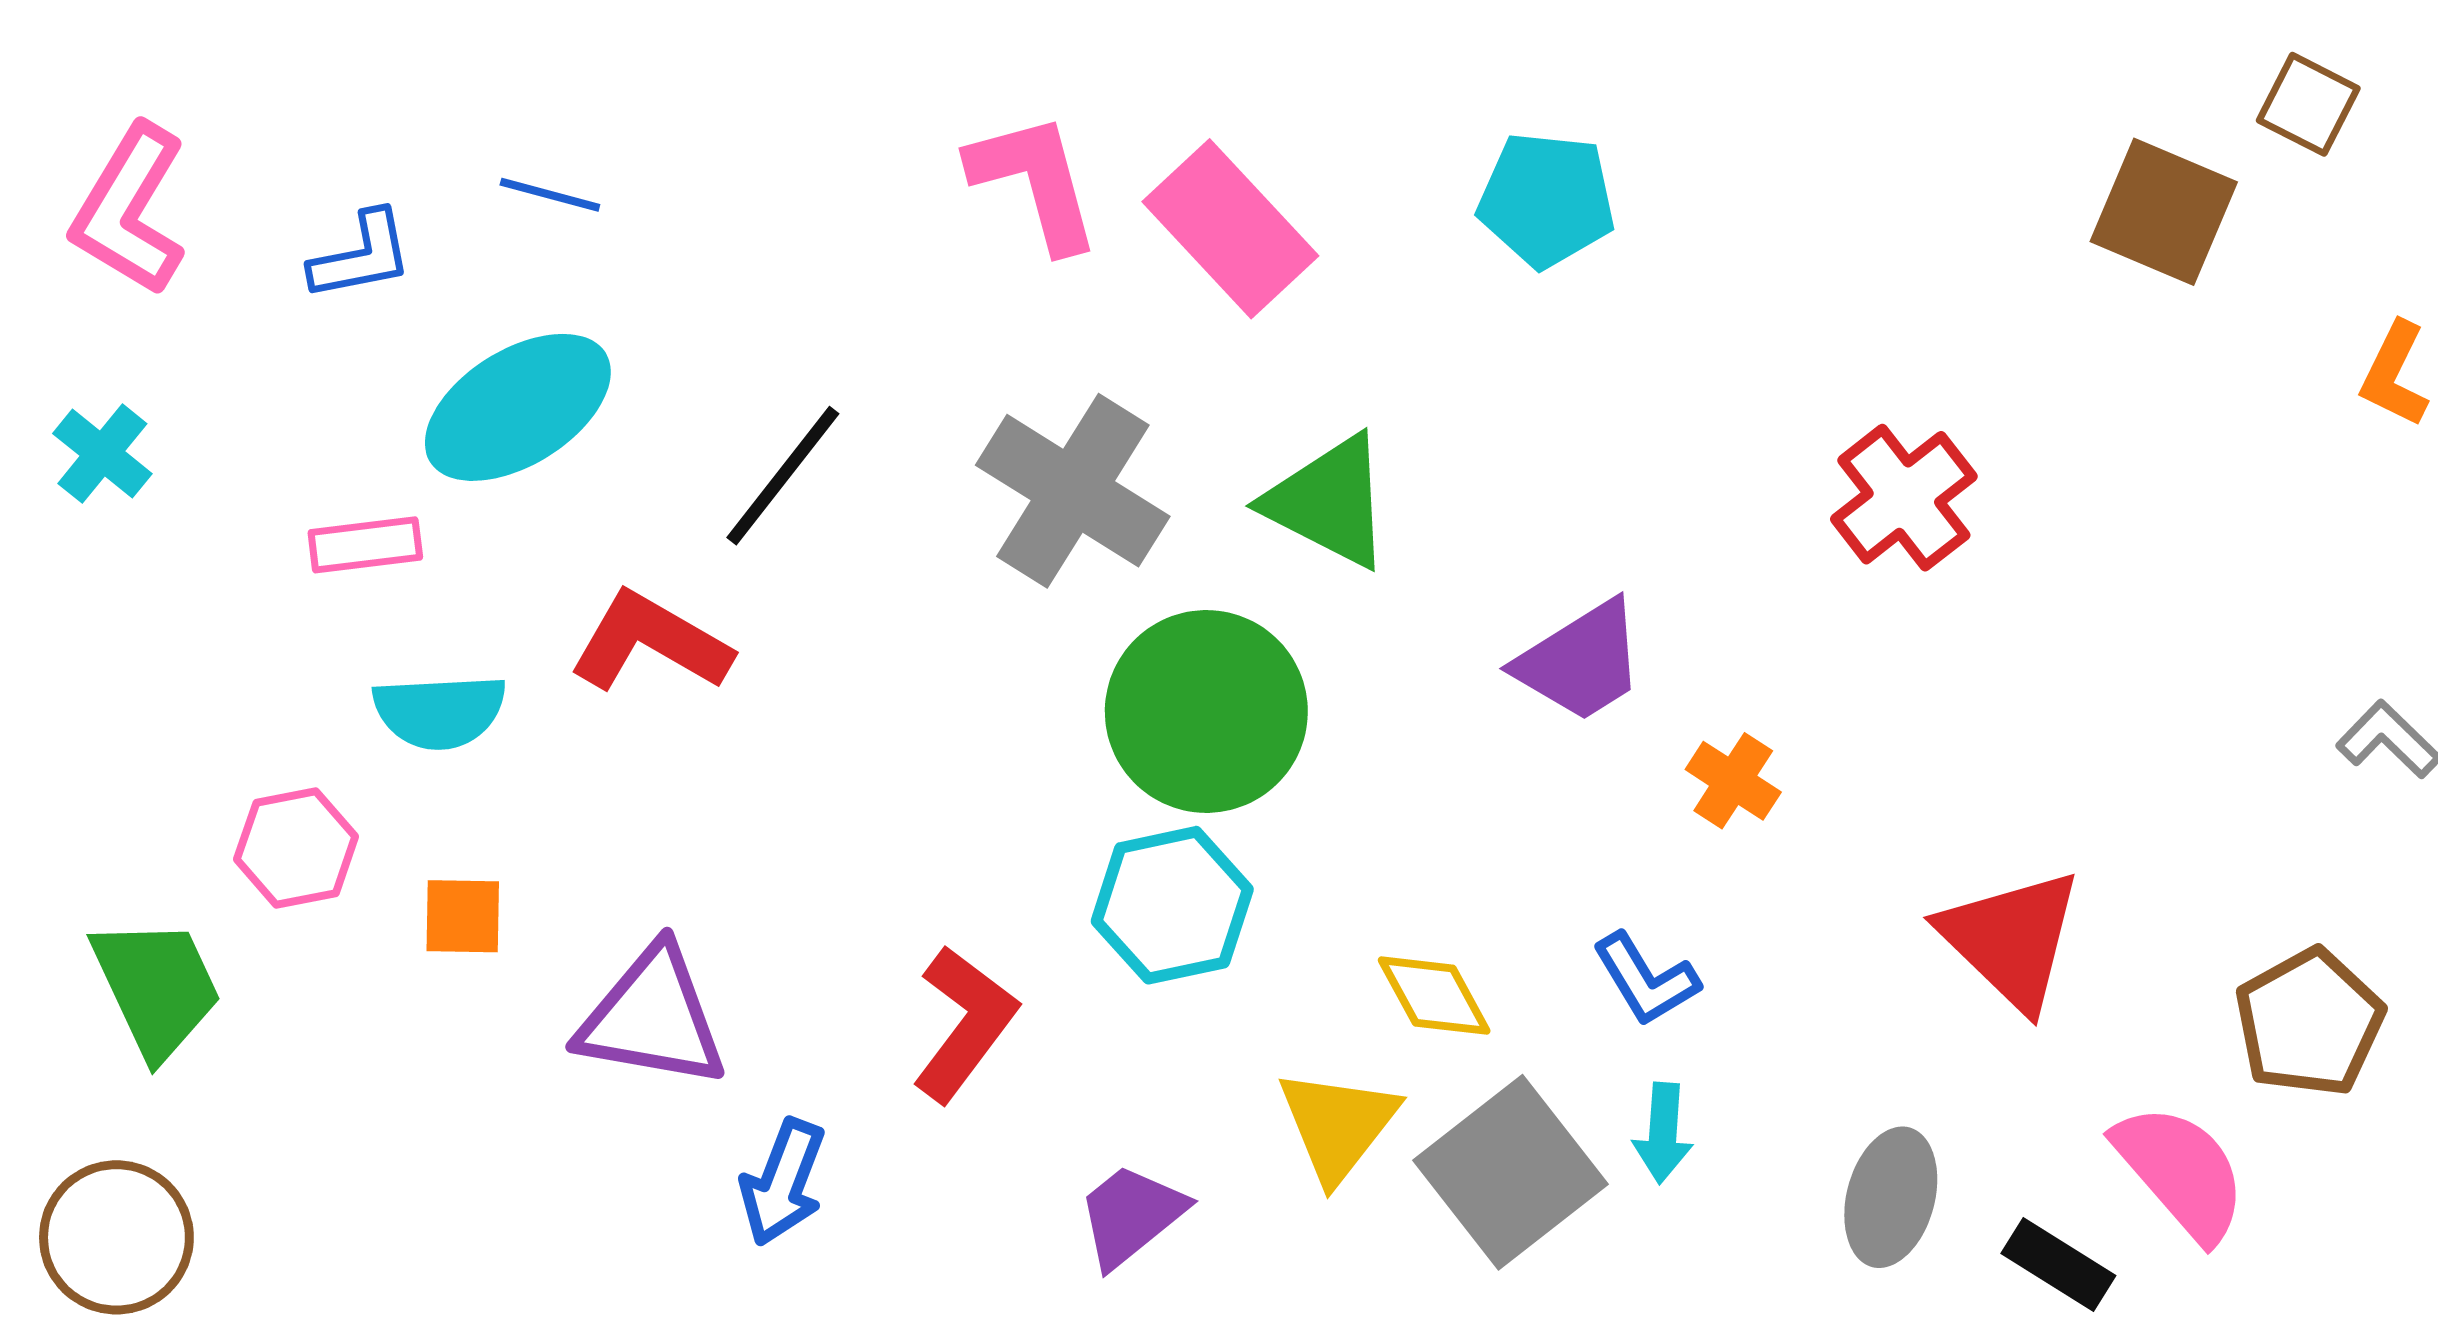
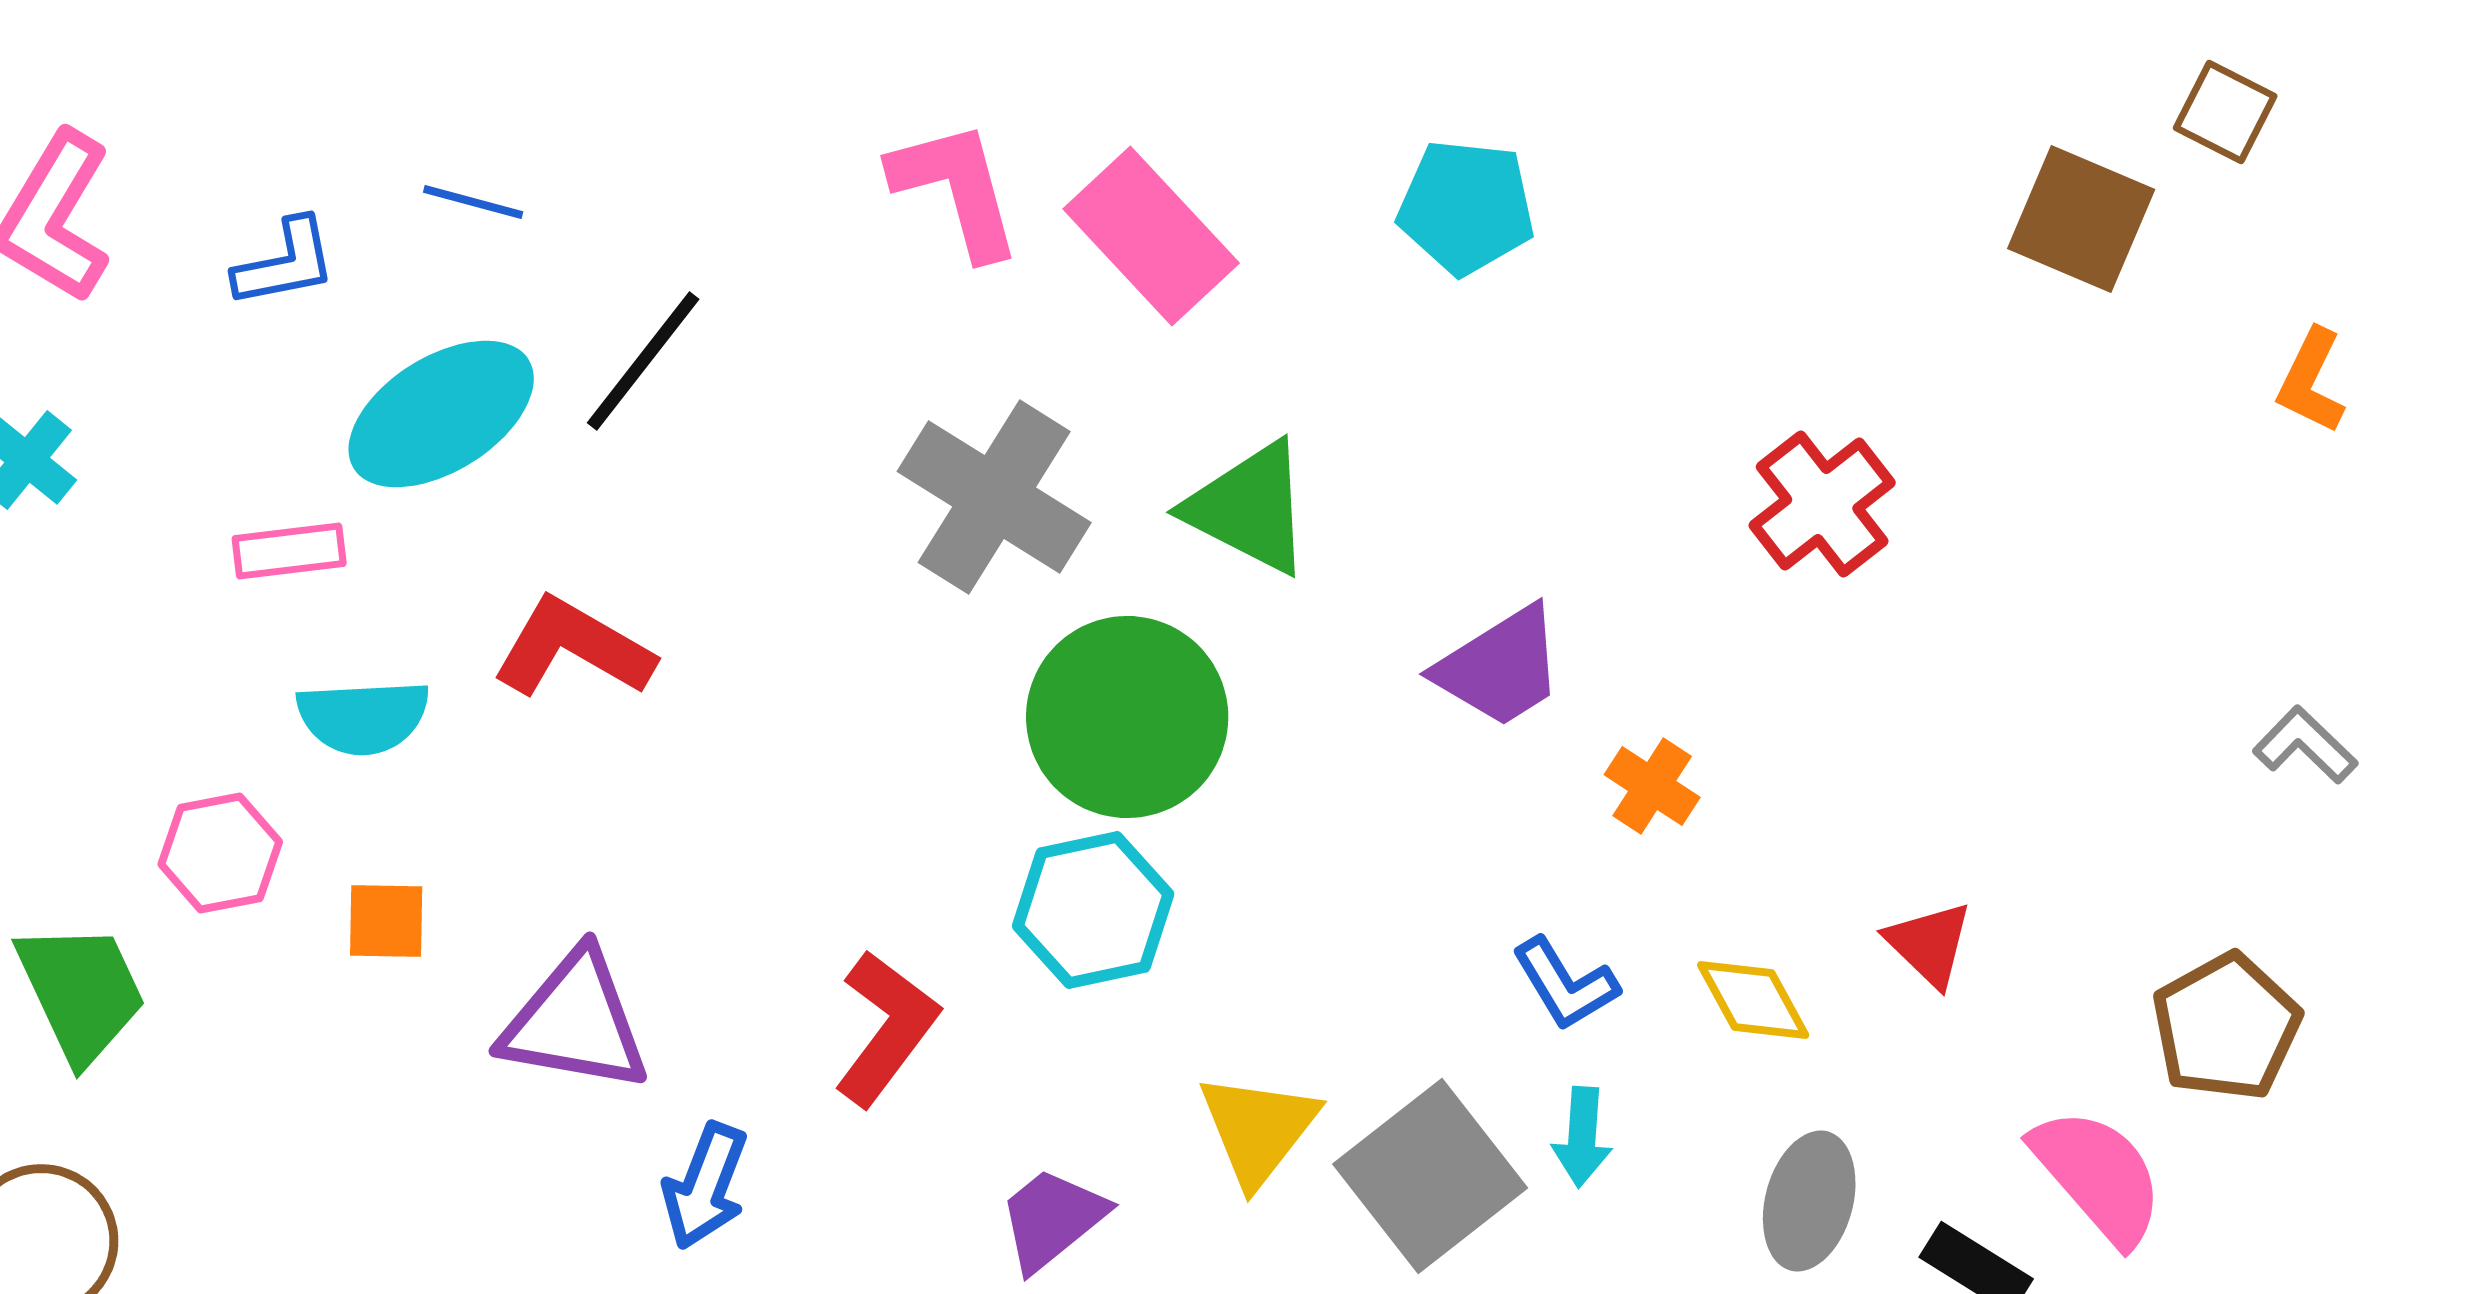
black line: (783, 476) -> (643, 361), moved
red triangle: (2011, 939) -> (1929, 944), size x0.6
yellow diamond: (1434, 996) -> (1753, 1000), moved

